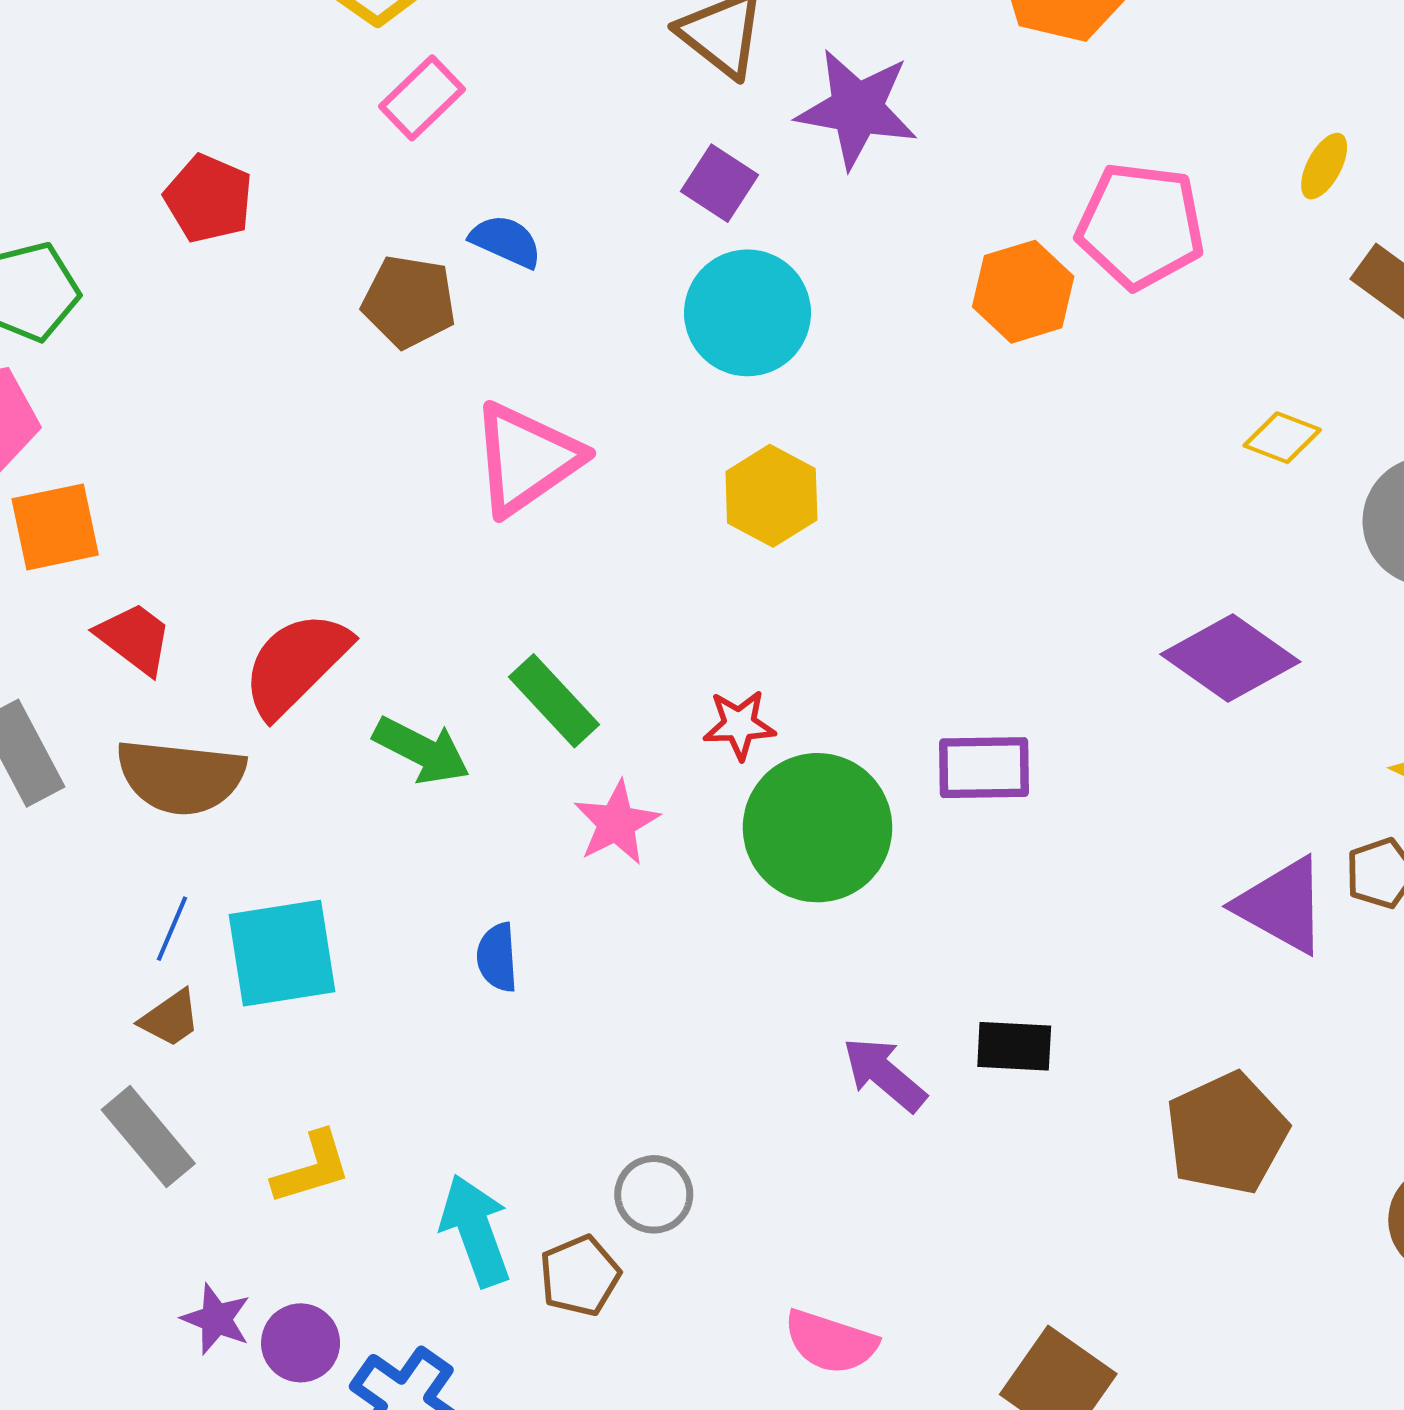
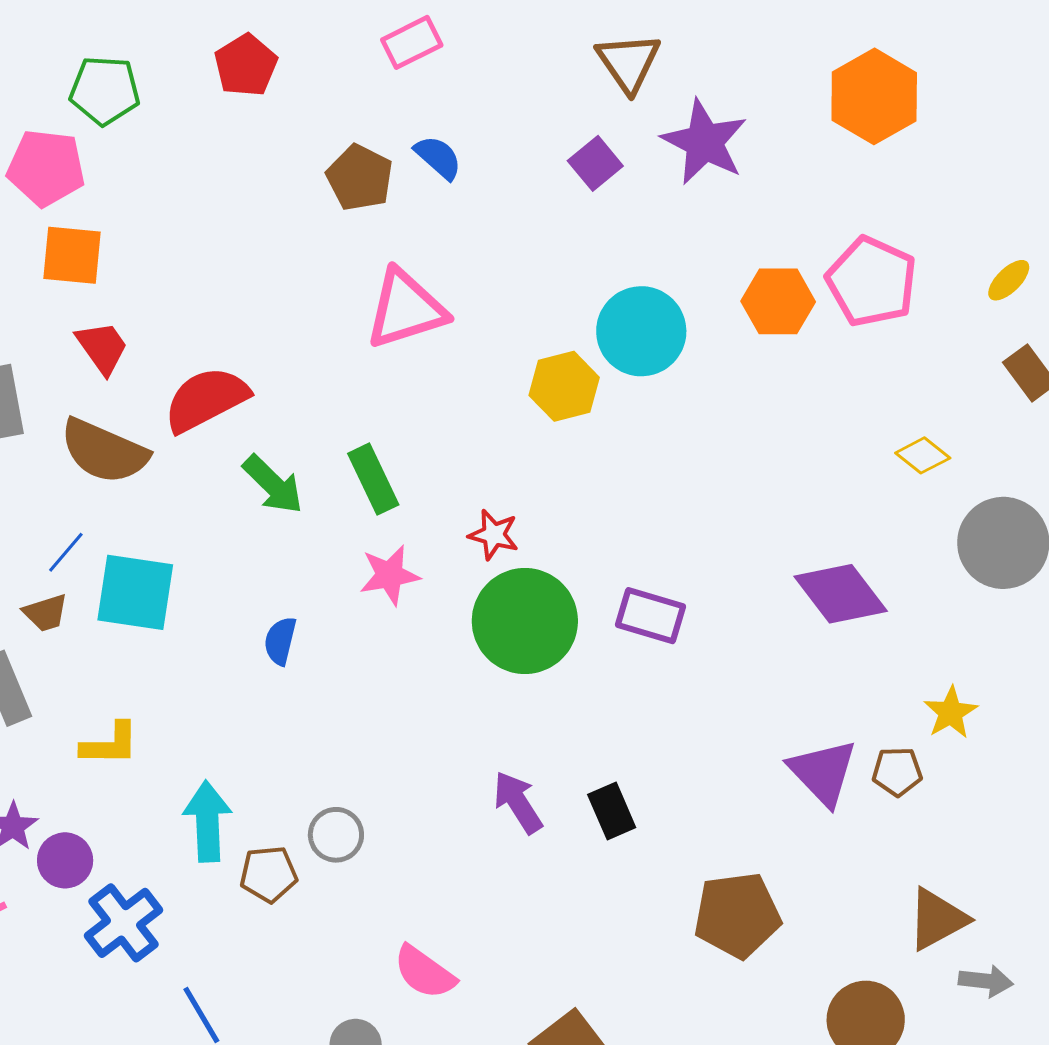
cyan circle: (747, 313) -> (641, 331), moved
black rectangle: (1014, 1046) -> (612, 811), turned 46

